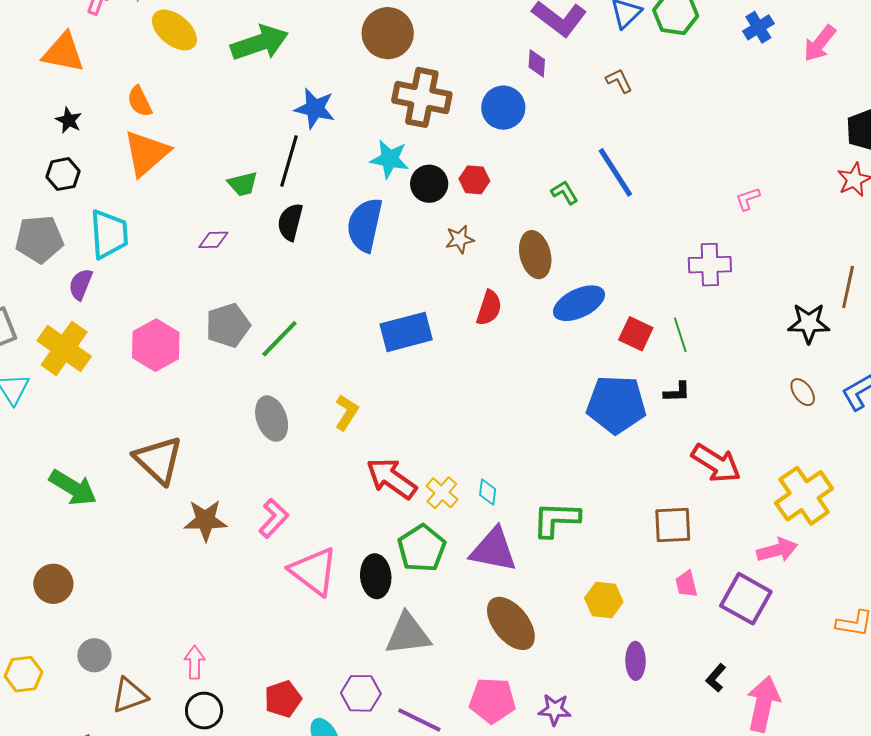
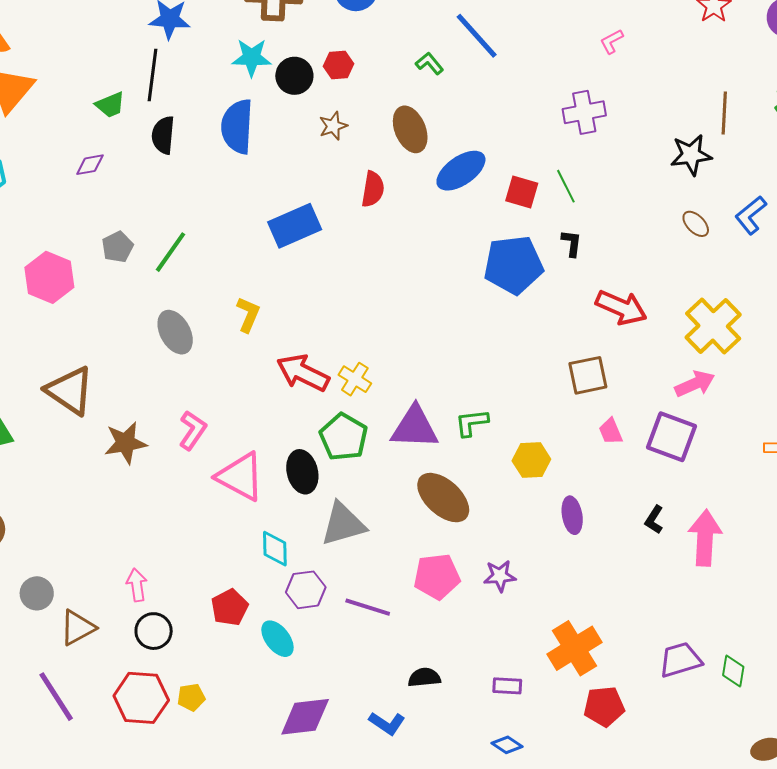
gray pentagon: (228, 325) -> (118, 247), size x0.7
black L-shape: (677, 392) -> (572, 243), turned -72
cyan diamond: (488, 492) -> (275, 549), moved, size x1.4
green L-shape: (556, 519) -> (472, 423), moved, size x0.7

